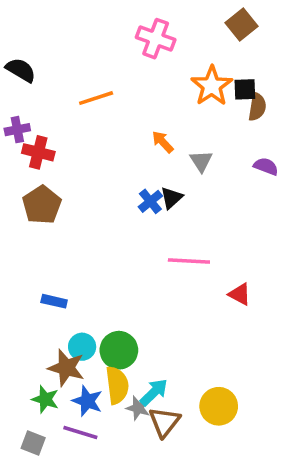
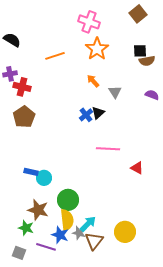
orange star: (212, 86) -> (97, 49), moved
brown semicircle: (257, 107) -> (147, 61), turned 70
cyan circle: (82, 347) -> (44, 178), moved
blue star: (87, 401) -> (60, 235), moved

